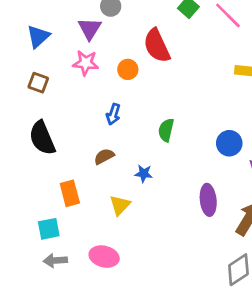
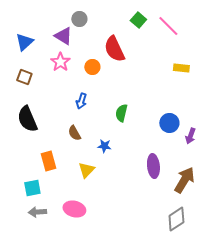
purple triangle: (90, 29) -> (63, 36), turned -30
pink star: (86, 63) -> (60, 62), turned 30
brown semicircle: (104, 156) -> (74, 133), turned -91

